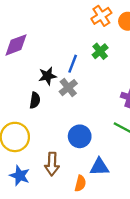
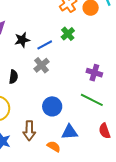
blue line: (73, 64) -> (45, 45), turned 42
black star: (47, 76) -> (22, 40), moved
orange semicircle: (80, 183) -> (54, 146), turned -72

